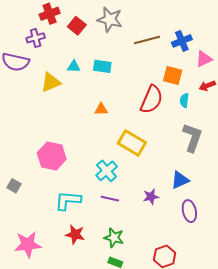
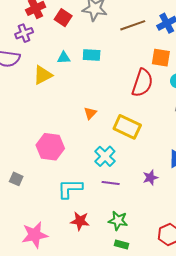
orange triangle: (101, 109) -> (90, 113), moved, turned -40

